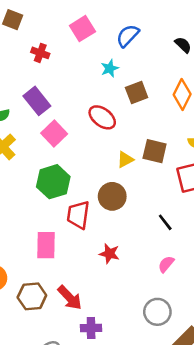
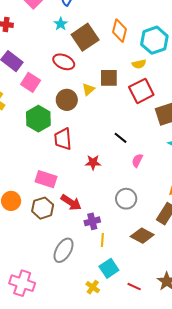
brown square: (137, 92) -> (85, 37), size x1.5
brown circle: (112, 196) -> (67, 100), moved
black line: (165, 222) -> (120, 138), moved
pink rectangle: (46, 245) -> (46, 179), moved, turned -60
gray circle: (157, 312) -> (126, 199), moved

